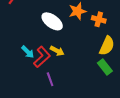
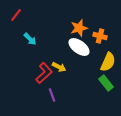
white ellipse: (52, 21) -> (79, 47), moved
cyan arrow: (28, 52) -> (30, 39), moved

